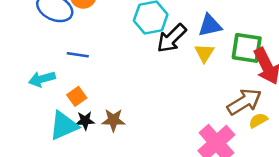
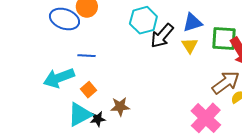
cyan arrow: (42, 79) -> (59, 78), size x1.4
black star: (85, 121) -> (98, 119), moved

